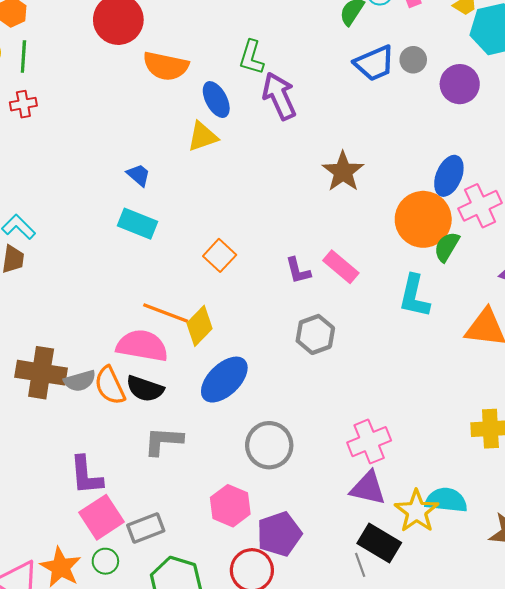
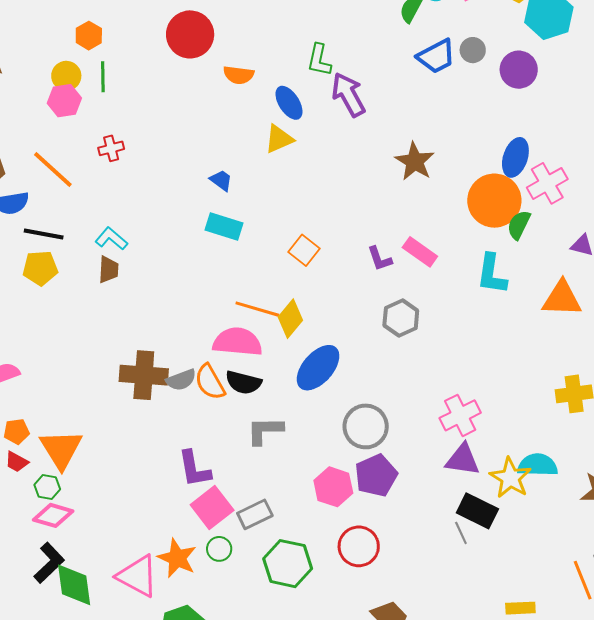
orange semicircle: (166, 66) -> (239, 75), size x0.7
red cross: (23, 104) -> (111, 148), moved
purple pentagon: (279, 534) -> (376, 475), moved

